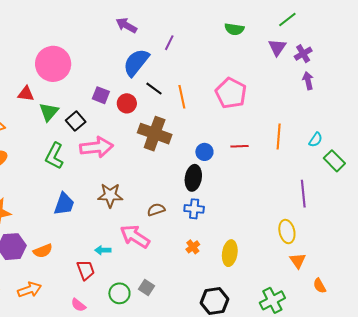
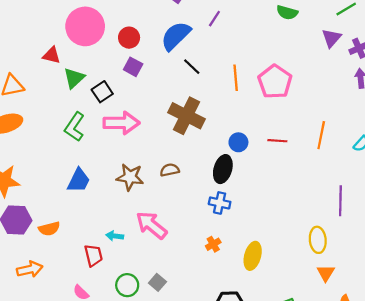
orange line: (182, 97) -> (236, 78), moved
red circle: (127, 103) -> (129, 38), moved
brown semicircle: (156, 210) -> (170, 170), moved

